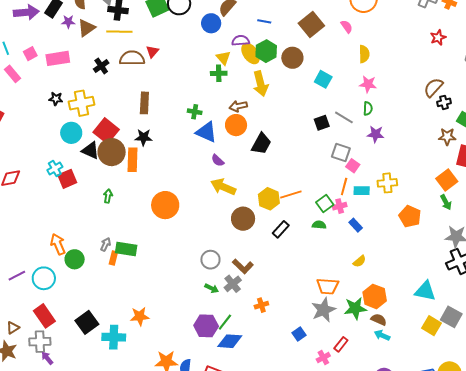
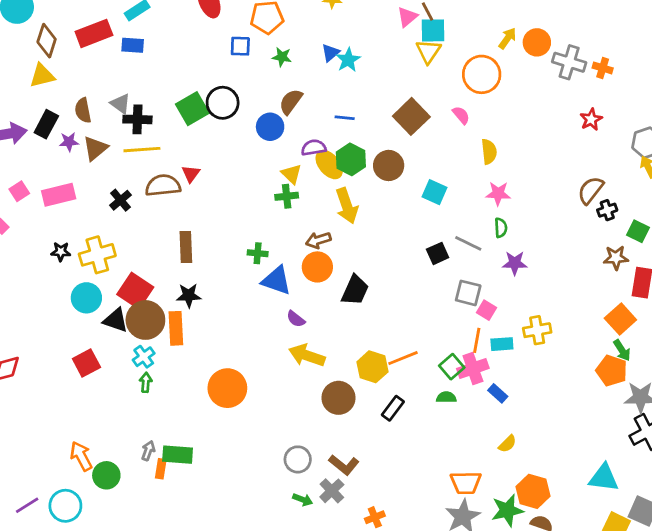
cyan cross: (55, 169) -> (144, 357), moved
pink cross: (340, 206) -> (473, 368), size x1.5
orange pentagon: (410, 216) -> (612, 371), moved

